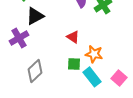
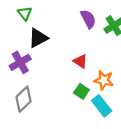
green square: (74, 64) -> (81, 91), turned 32
gray diamond: (35, 71) -> (24, 99), moved

